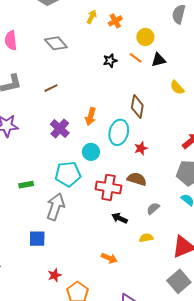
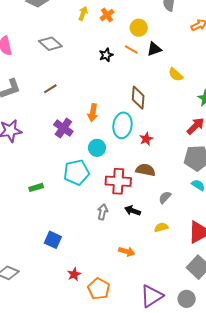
gray arrow: (56, 207) -> (103, 212), moved, size x0.6
blue square: (37, 239) -> (53, 240), turned 30

